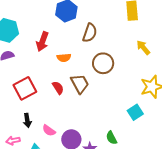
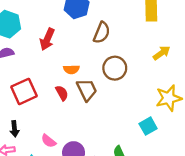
yellow arrow: (143, 48) -> (162, 53), turned 91
orange semicircle: (64, 58) -> (71, 69), moved
black arrow: (27, 120) -> (14, 129), moved

